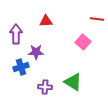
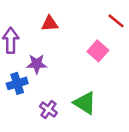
red line: (97, 19) -> (116, 21), turned 32
purple cross: (45, 87) -> (48, 109), turned 32

